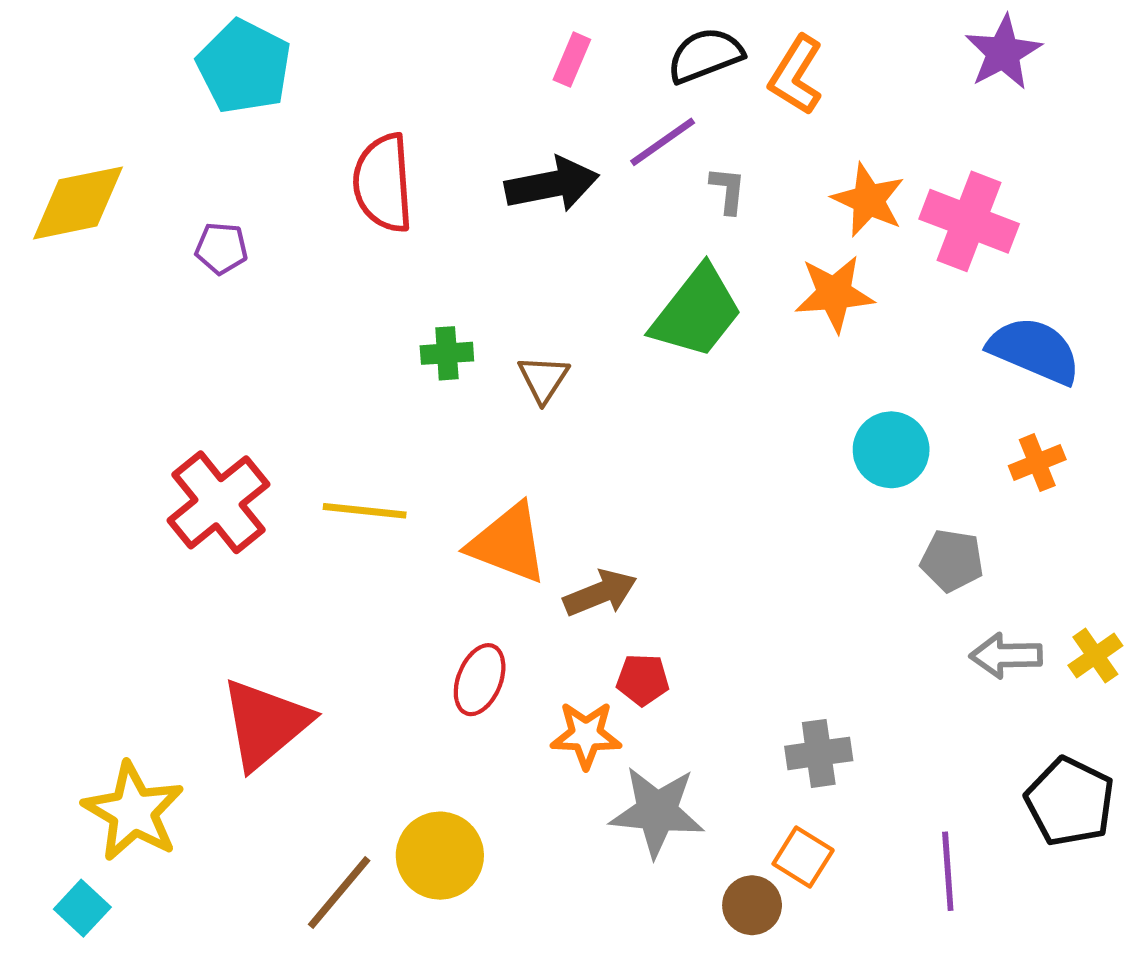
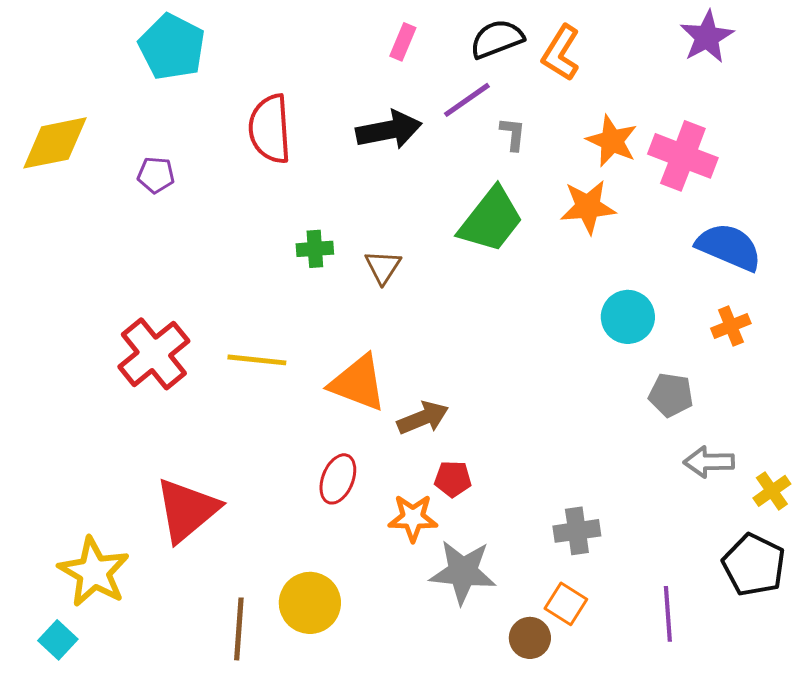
yellow cross: (1095, 656) -> (772, 491), moved
brown line: (339, 892) -> (239, 629), turned -36

